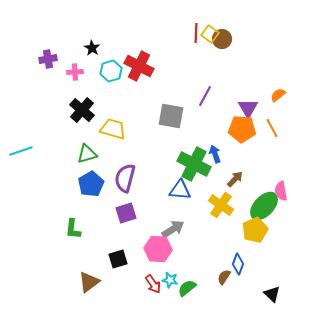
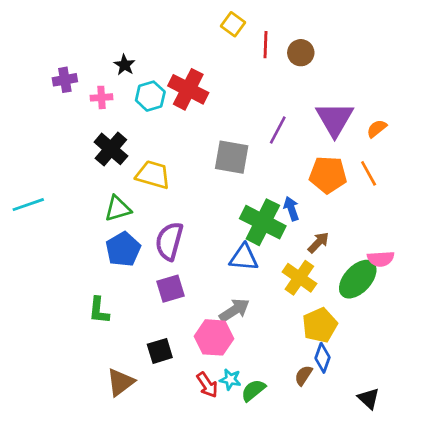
yellow square: (210, 34) -> (233, 24), moved
purple triangle: (248, 108) -> (335, 119), moved, size x1.4
pink semicircle: (281, 191) -> (381, 259), turned -84
yellow pentagon: (255, 230) -> (320, 325), moved

